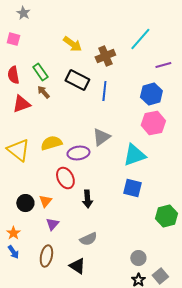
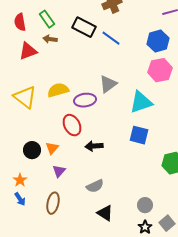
blue line: (104, 91) -> (111, 38), turned -60
brown arrow: (43, 92) -> (50, 39), turned -40
black arrow: (87, 199) -> (94, 146), turned 90
black triangle: (77, 266) -> (105, 213), moved

